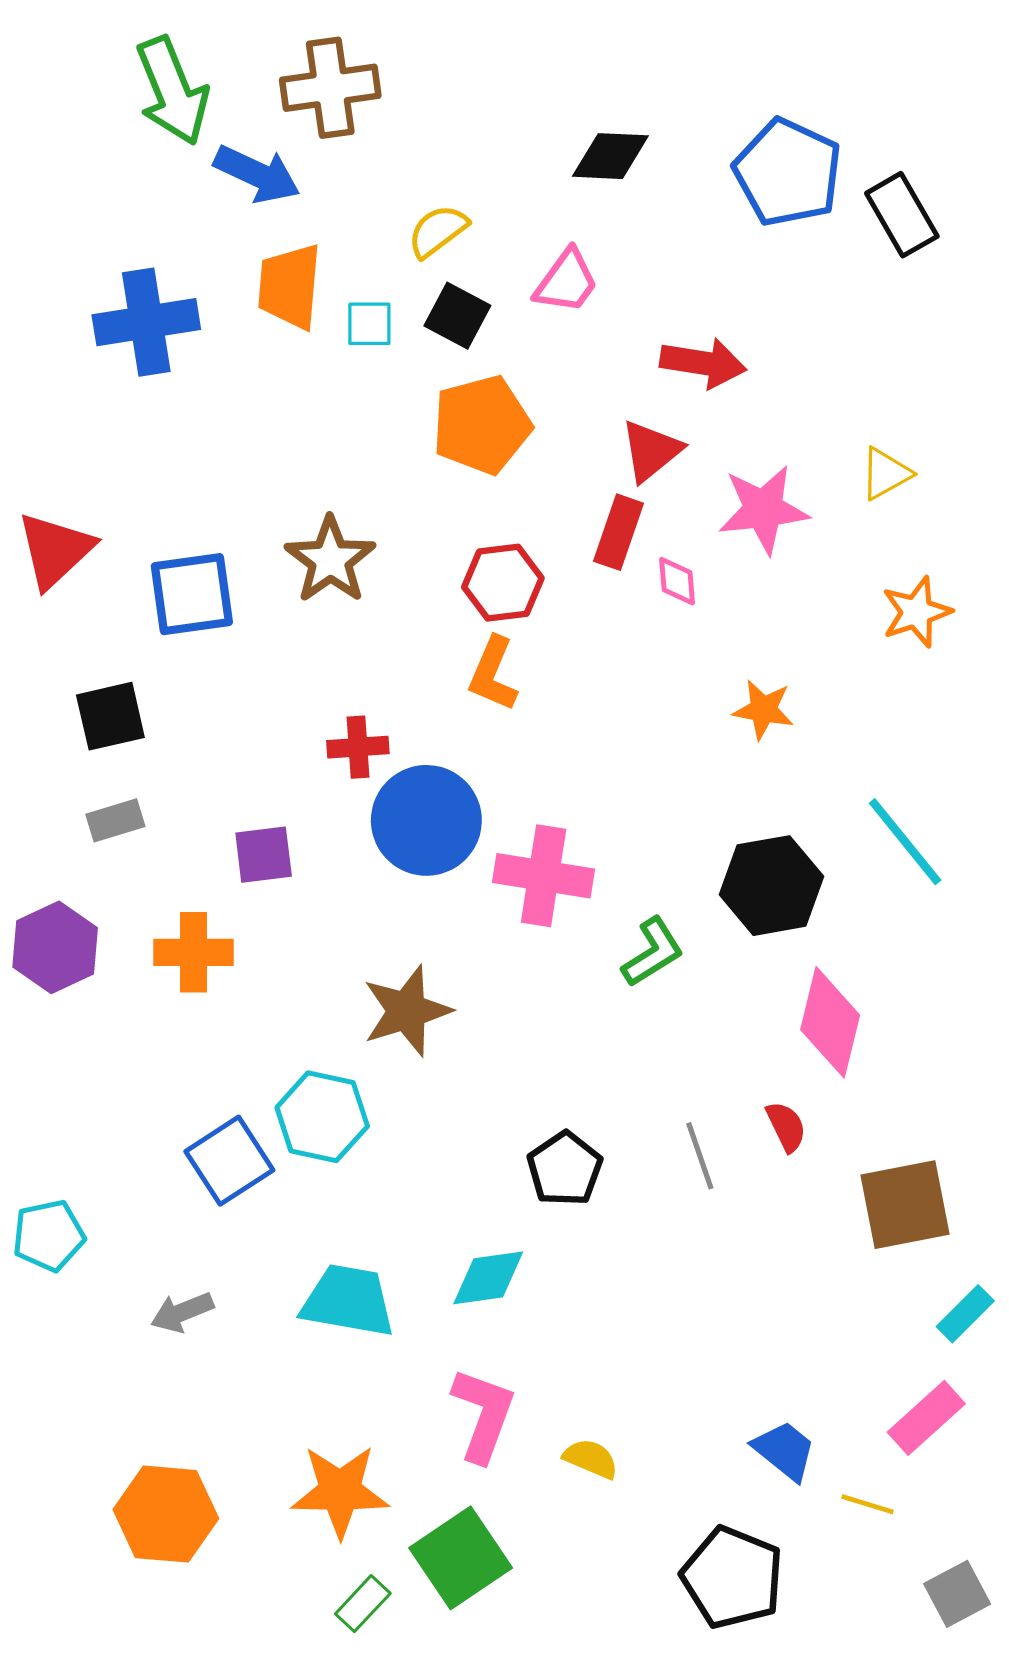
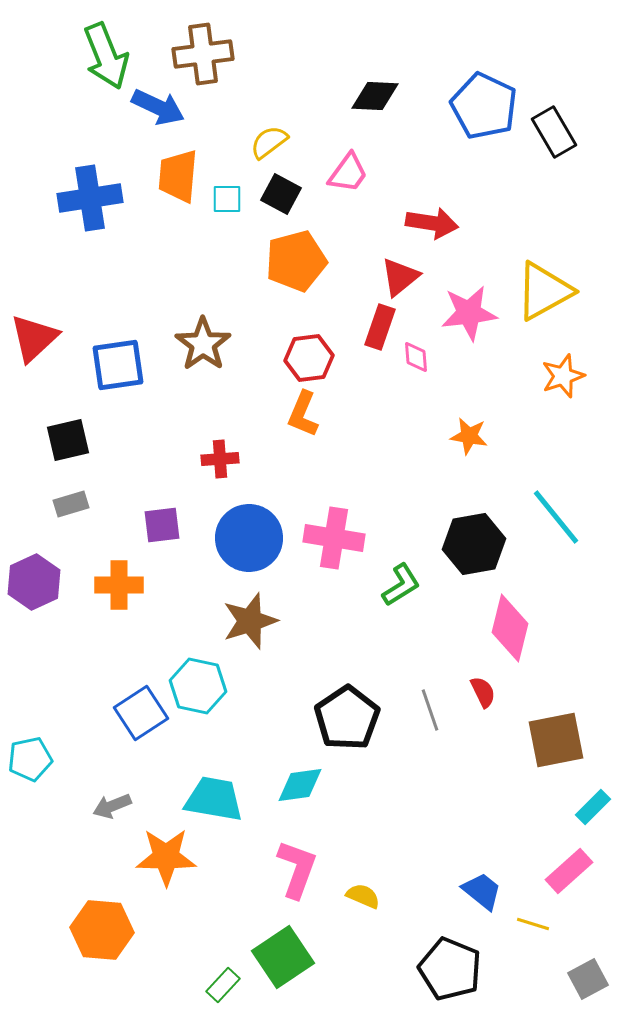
yellow triangle: (885, 474) -> (544, 291), size x1.8
blue circle: (426, 820) -> (249, 538), moved
black pentagon: (565, 1169) -> (347, 718), size x1.4
orange star: (340, 1491) -> (166, 857), moved

